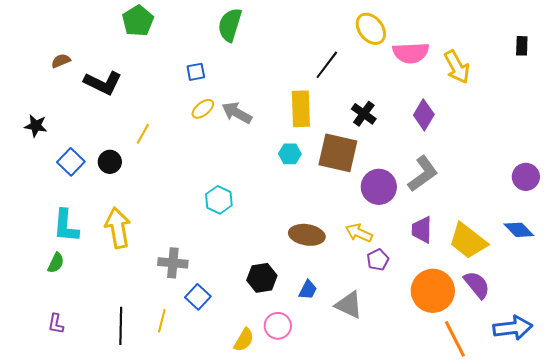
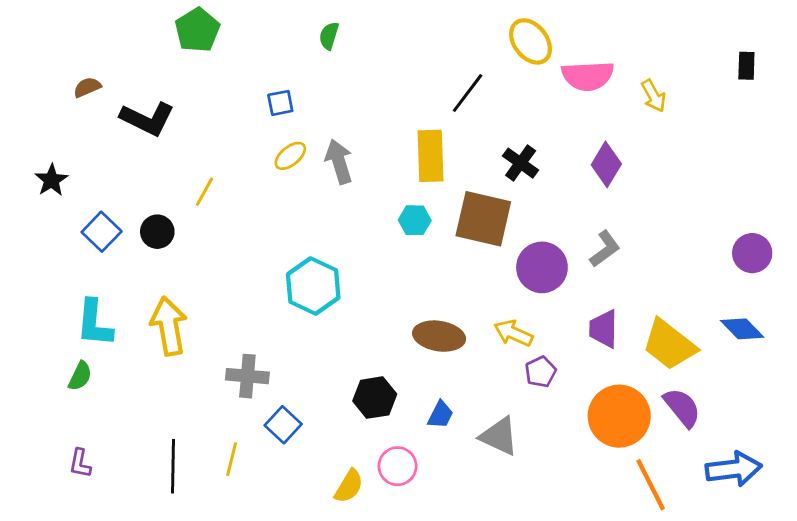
green semicircle: (230, 25) -> (329, 36), size x0.6
yellow arrow: (457, 67) -> (654, 96), size x0.7
gray arrow: (237, 113) -> (339, 162), turned 44
black star: (36, 126) -> (51, 180), turned 30
gray L-shape: (423, 174) -> (605, 249), size x0.7
cyan hexagon: (219, 200) -> (313, 286), size x1.4

